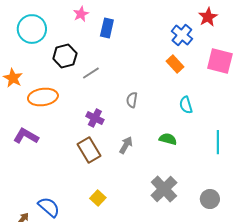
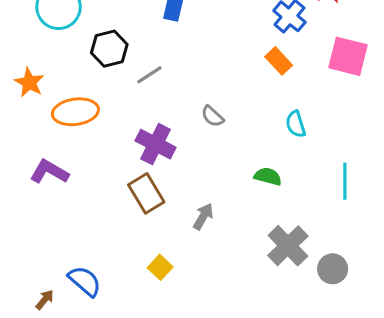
gray semicircle: (132, 100) -> (212, 116), turned -56
purple cross: (95, 118) -> (156, 144), size x1.4
gray arrow: (126, 145) -> (203, 216), moved
gray cross: (164, 189) -> (288, 246), moved

